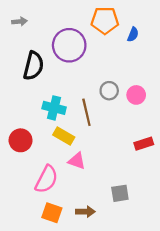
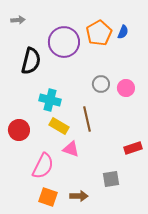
orange pentagon: (105, 20) -> (99, 33), moved, turned -30
brown line: (86, 112) -> (87, 119), moved
red rectangle: (144, 144) -> (133, 148), moved

